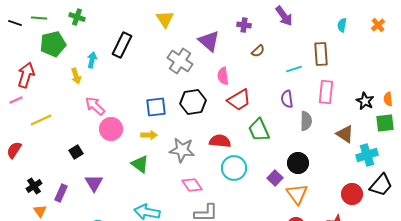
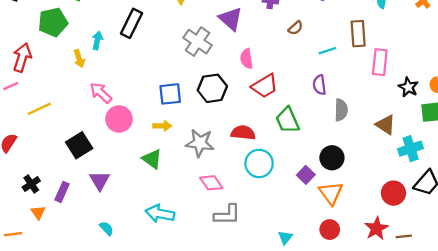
brown semicircle: (258, 51) -> (296, 28), moved
pink rectangle: (326, 92) -> (380, 62), moved
black square: (76, 152) -> (79, 145), size x1.6

